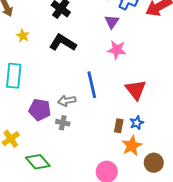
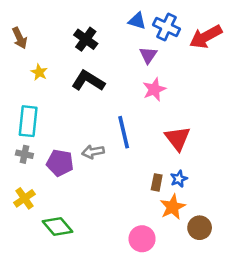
pink star: (117, 50) -> (154, 89), turned -30
gray cross: (63, 123) -> (24, 154), moved

